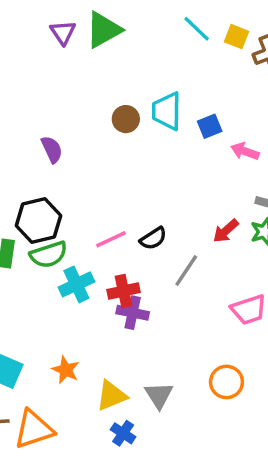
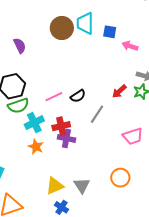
brown circle: (126, 119) -> (62, 28), size x1.5
blue square: (210, 126) -> (110, 32), turned 32
orange star: (66, 370) -> (36, 147), moved

